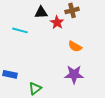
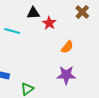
brown cross: (72, 10) -> (82, 12), moved, turned -32
orange semicircle: (75, 46) -> (67, 47), turned -80

